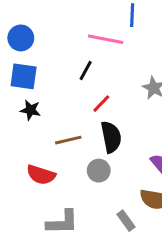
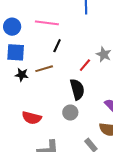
pink line: (106, 39) -> (47, 23), moved
red line: (101, 104) -> (85, 65), moved
brown line: (68, 140) -> (44, 69), moved

